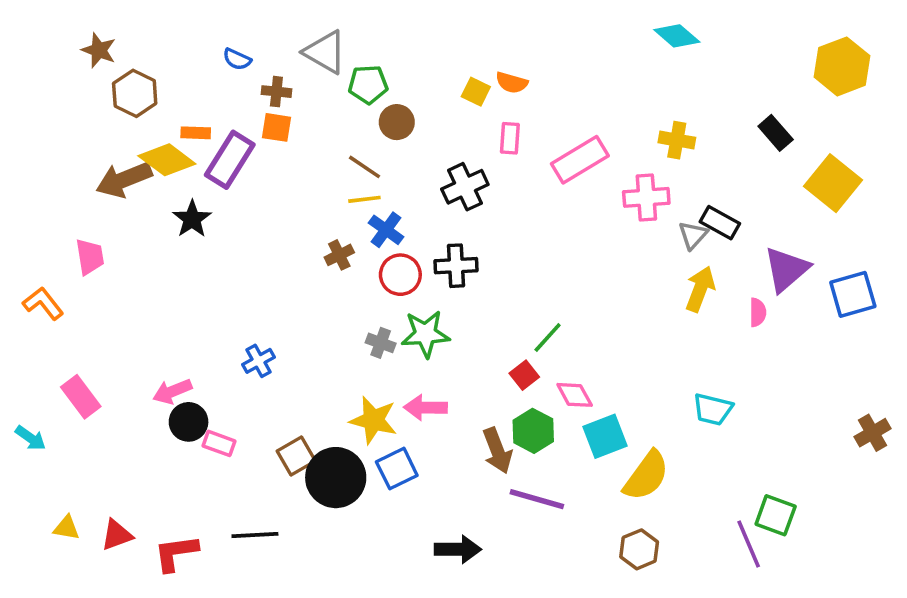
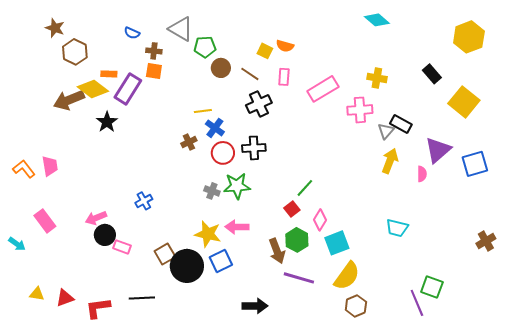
brown line: (364, 167) -> (250, 74), moved
pink trapezoid: (90, 257) -> (50, 166), moved
pink diamond: (575, 395) -> (320, 220), turned 60
yellow semicircle: (646, 476) -> (347, 276), moved

